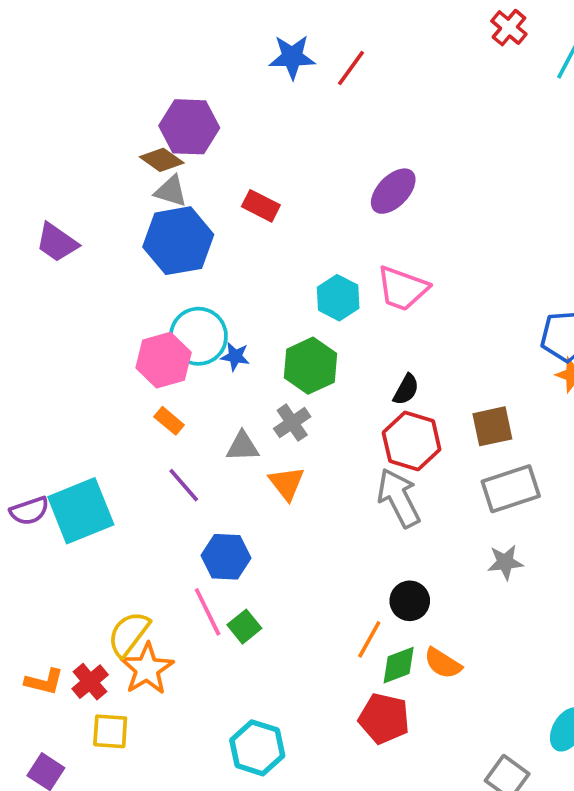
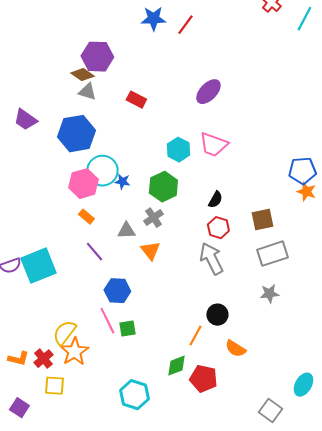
blue hexagon: (178, 241) -> (76, 134), moved
red hexagon: (412, 441) -> (218, 228), size x0.7
green square: (244, 627) -> (127, 329), turned 30
green diamond: (399, 665) -> (176, 366), moved

